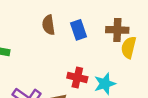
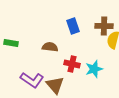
brown semicircle: (48, 25) -> (50, 47), moved, turned 105

